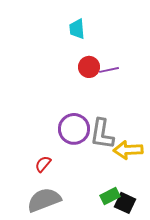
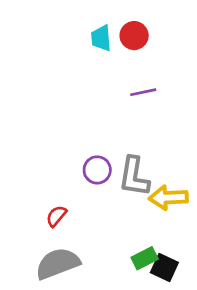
red circle: (89, 67) -> (134, 36), moved
purple circle: (74, 129) -> (97, 170), size x0.7

